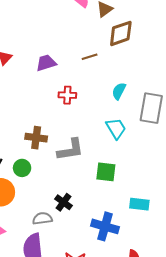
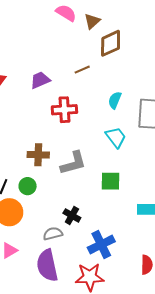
red cross: (67, 95) -> (64, 110), size x1.4
blue cross: (105, 226) -> (101, 244), moved, turned -36

